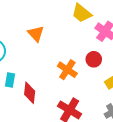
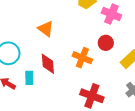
red diamond: (30, 93) -> (48, 64), moved

